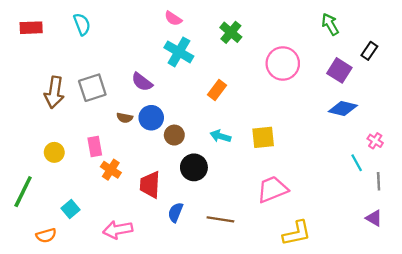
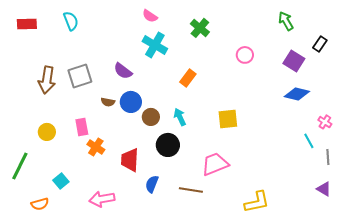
pink circle: (283, 63) -> (245, 55), size x0.6
cyan arrow: (220, 136) -> (180, 117), moved, turned 48
pink trapezoid: (272, 189) -> (215, 164), moved

